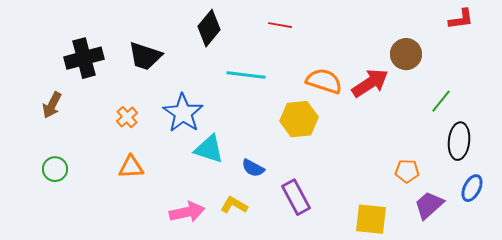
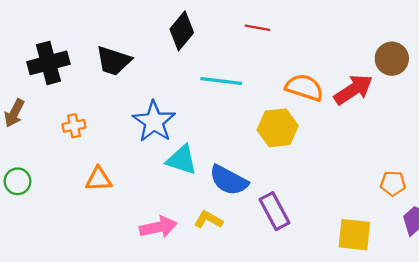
orange cross: (127, 117) -> (74, 126), moved, turned 30
blue semicircle: (253, 168) -> (229, 180), size x1.6

